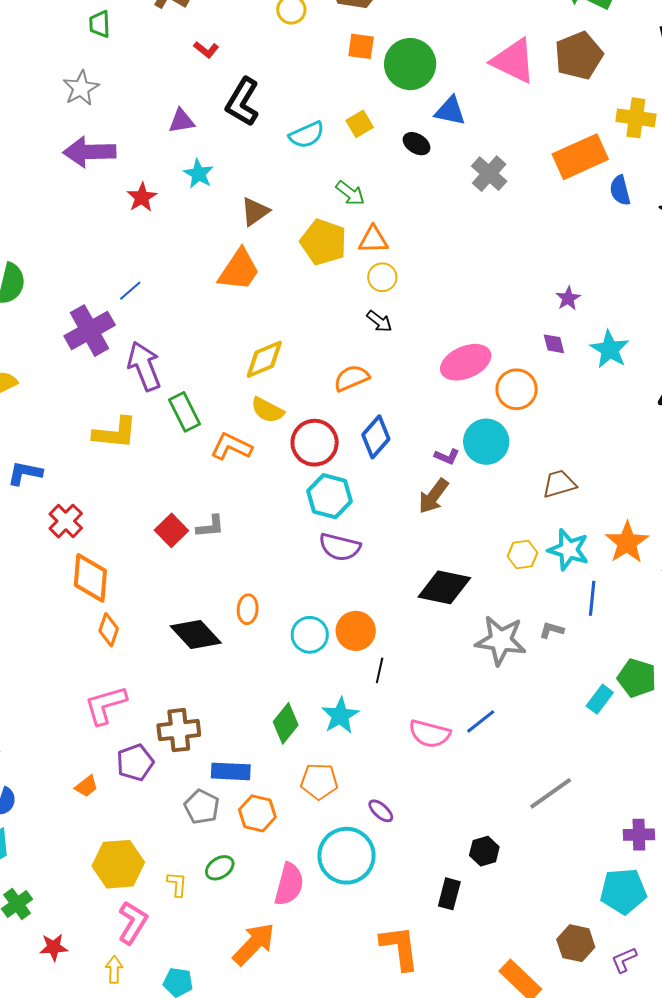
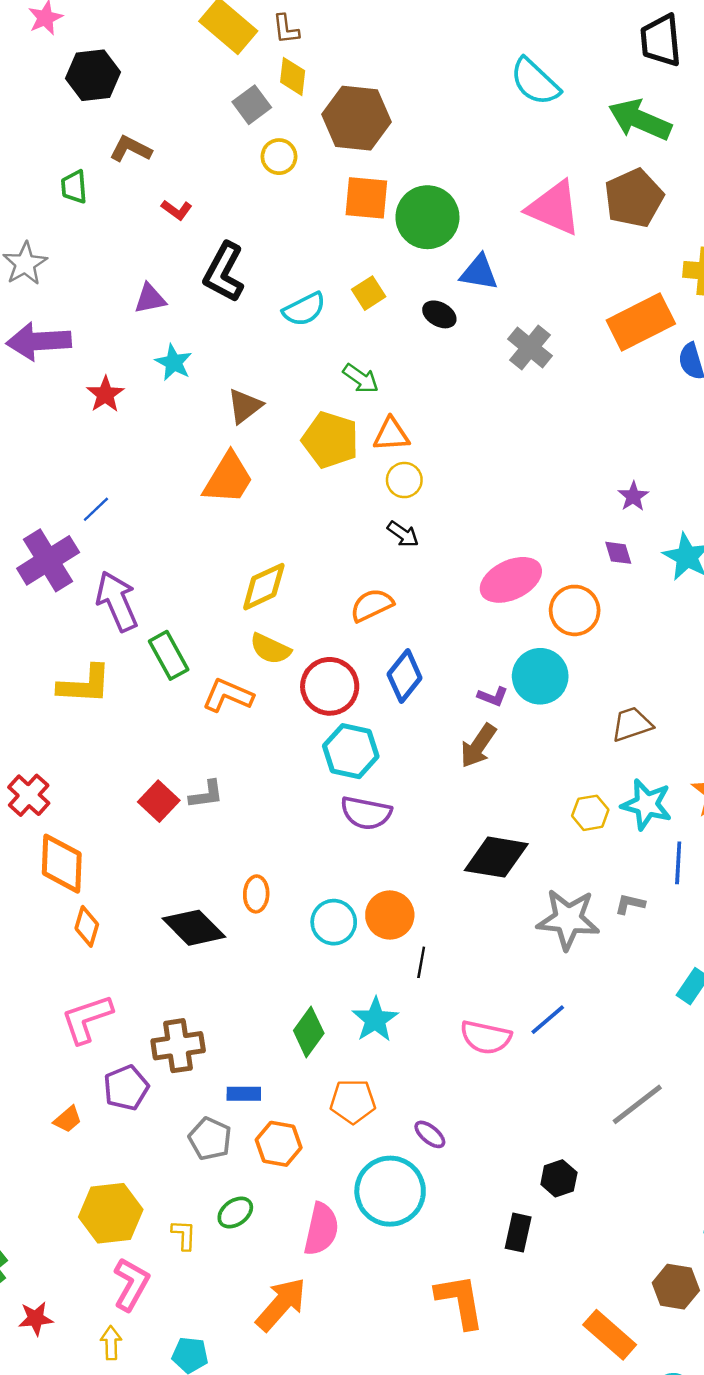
green trapezoid: (100, 24) -> (74, 187), moved
orange square: (361, 46) -> (366, 198), size x1.4
blue rectangle: (231, 771) -> (244, 1094), size x0.7

